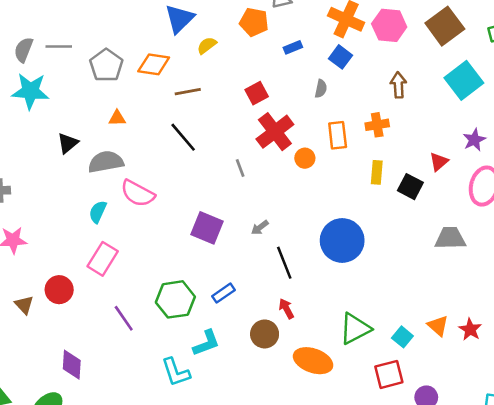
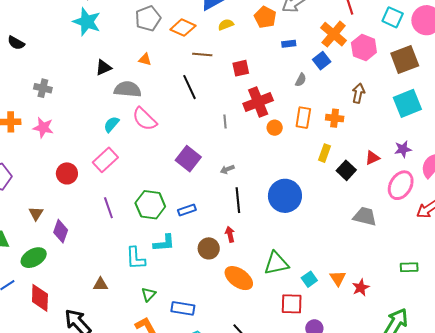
red square: (257, 93) -> (241, 68), moved
brown triangle: (24, 305) -> (36, 213), moved

